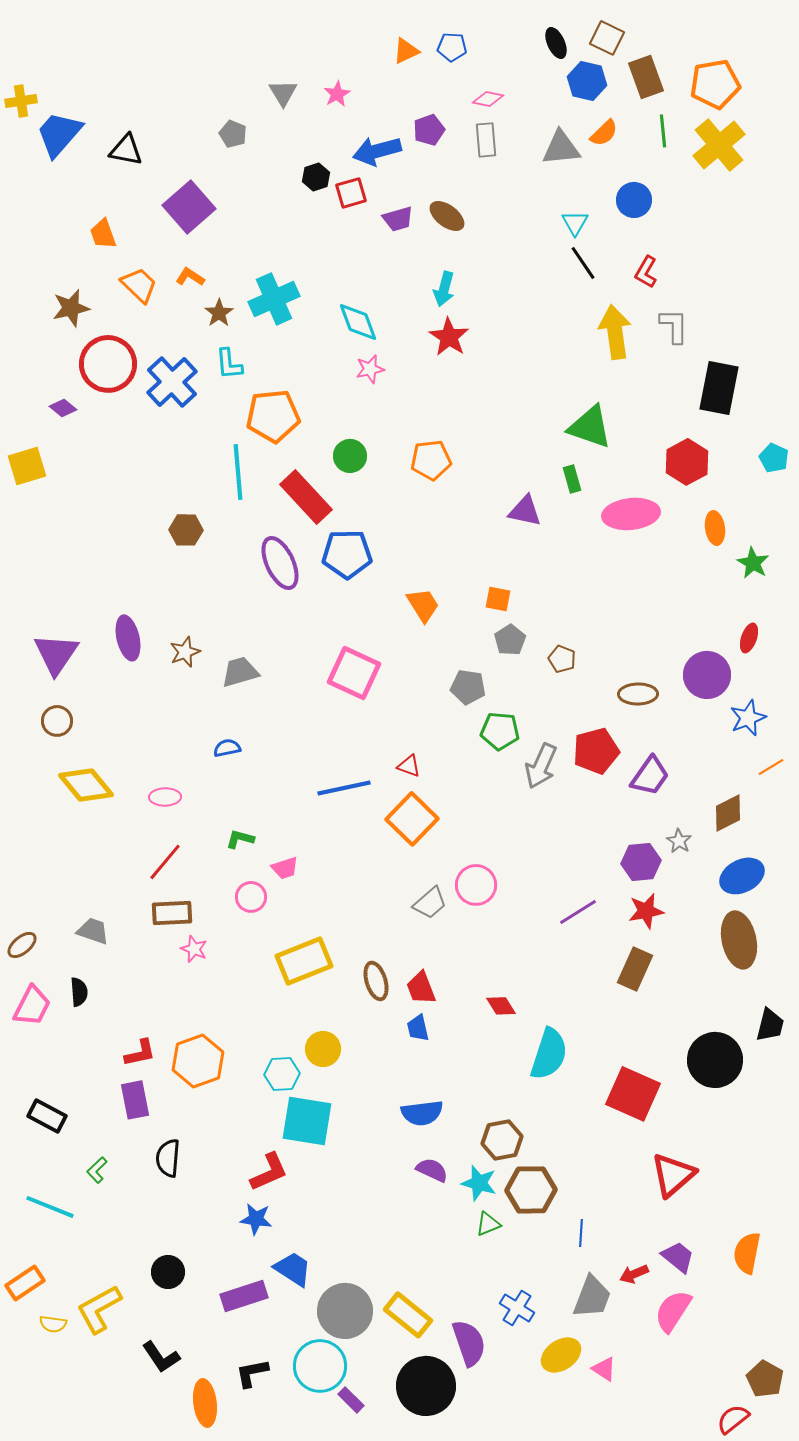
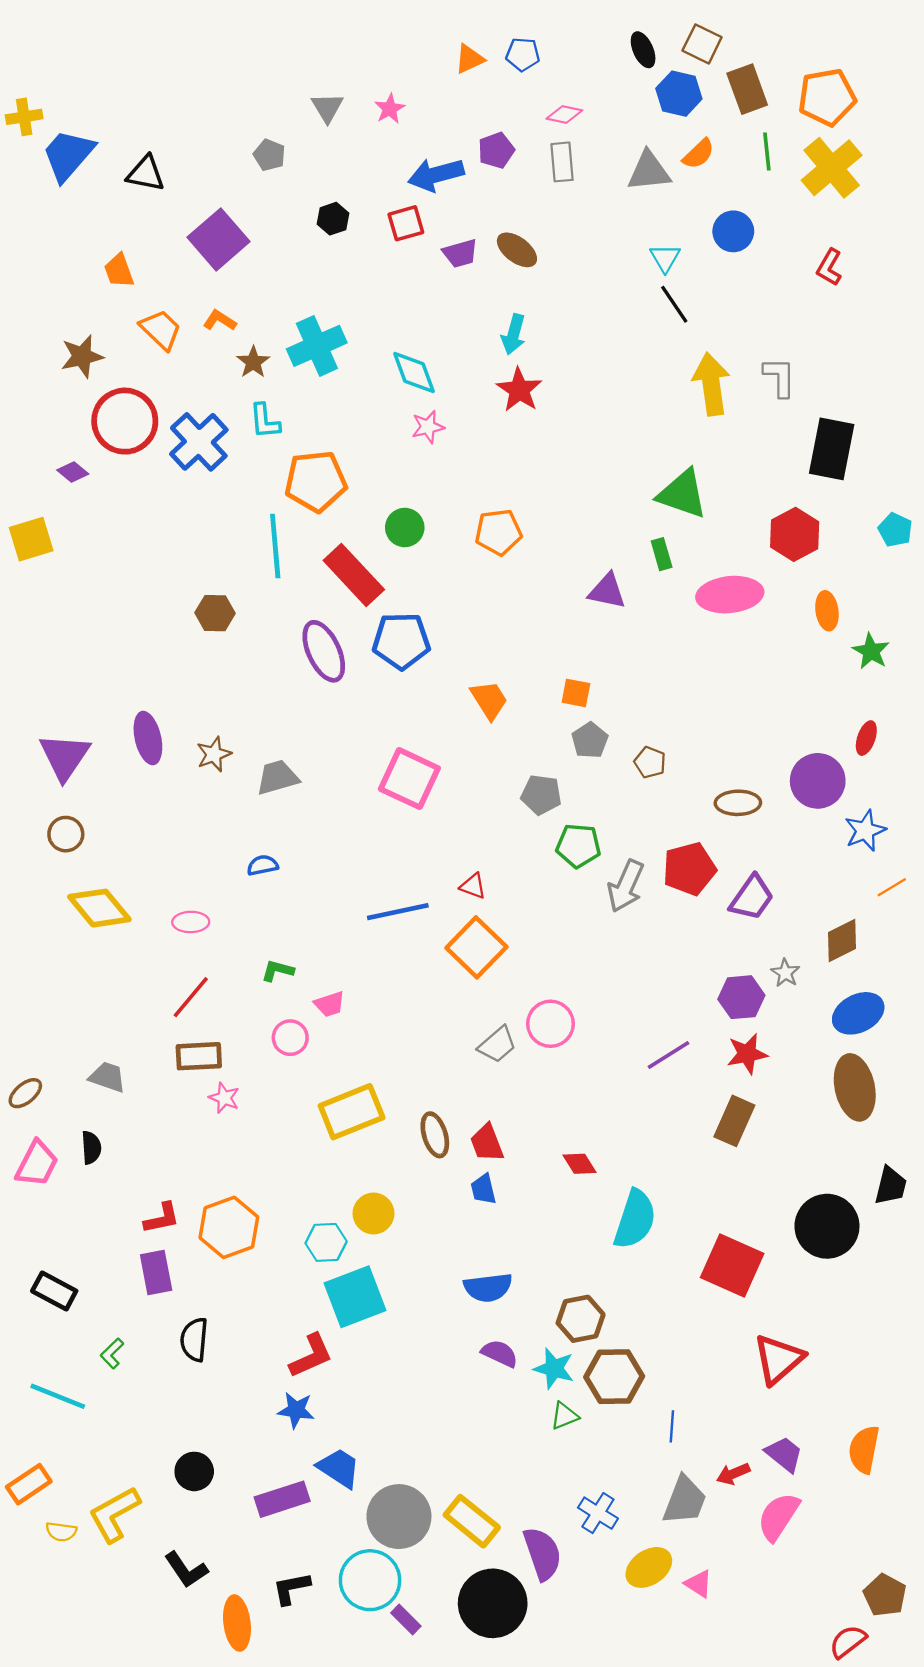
black hexagon: (316, 177) -> (333, 219), moved
red L-shape: (646, 272) -> (829, 267), moved
cyan square: (307, 1121) -> (355, 1297), turned -30

